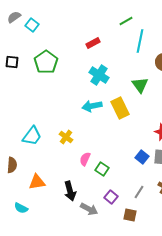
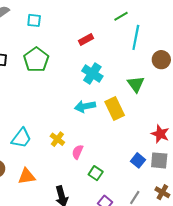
cyan square: (32, 25) -> (34, 20), moved, turned -32
pink semicircle: (85, 159) -> (78, 152), moved
orange triangle: (37, 182) -> (27, 176), moved

